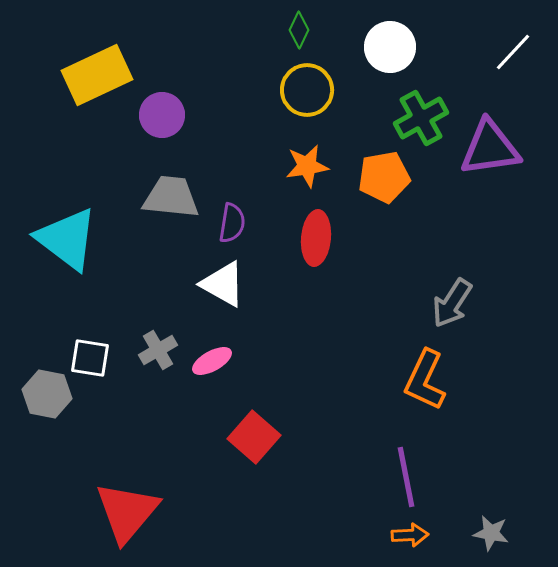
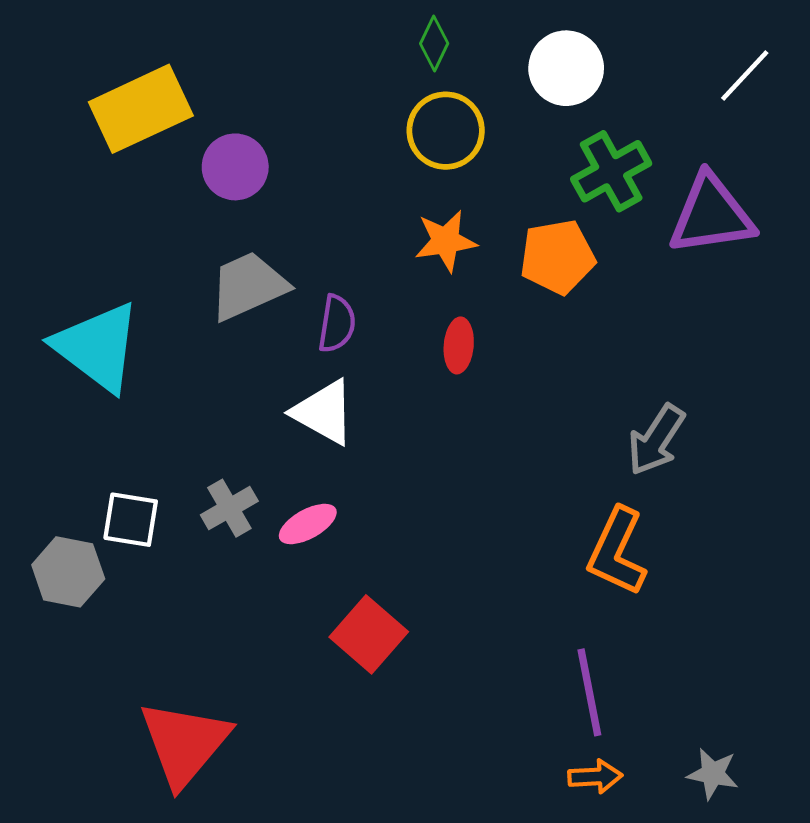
gray trapezoid: (171, 197) -> (248, 286), turned -30
red ellipse: (316, 238) -> (459, 345), size x0.7

